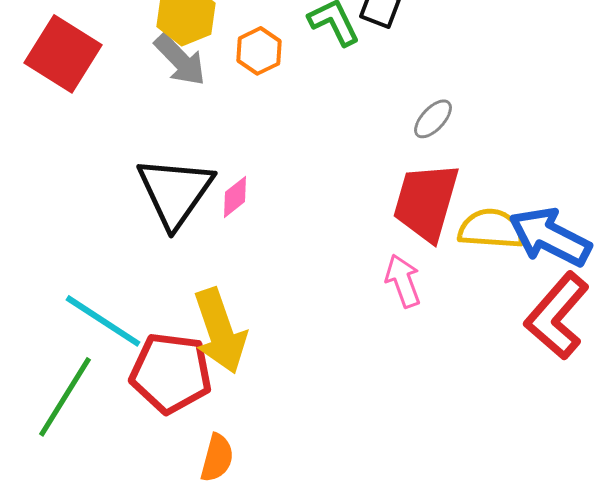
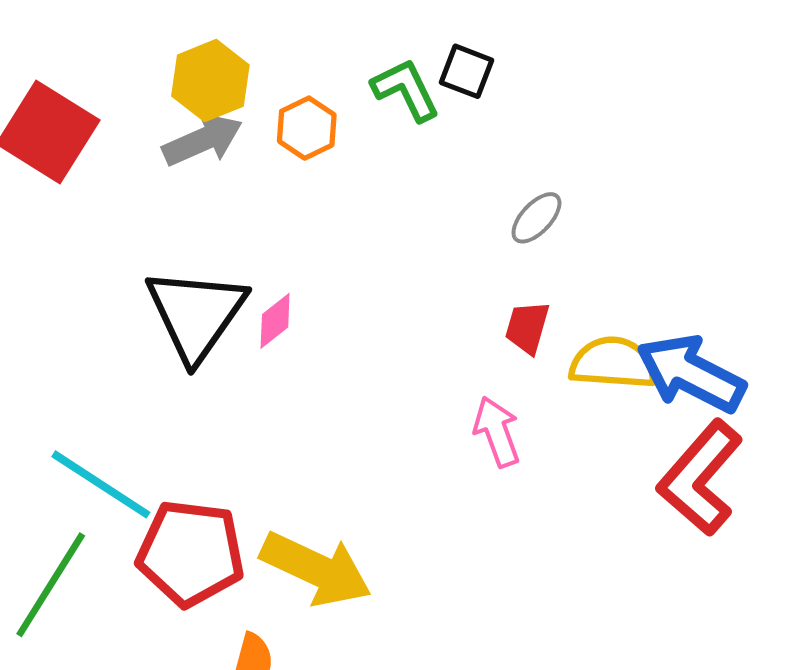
gray arrow: (180, 60) -> (202, 140), turned -70
red trapezoid: (426, 202) -> (527, 327), size x0.5
yellow arrow: (220, 331) -> (316, 569), moved, turned -46

